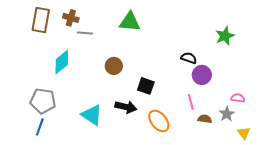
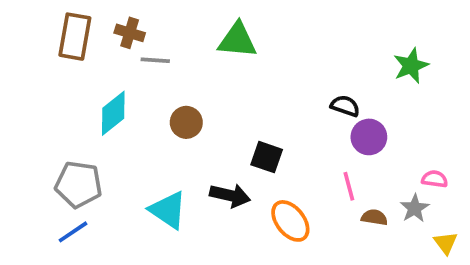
brown circle: (114, 66) -> (186, 122), moved
blue line: (40, 127) -> (73, 232), turned 36

